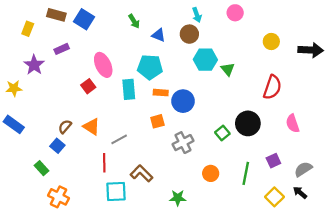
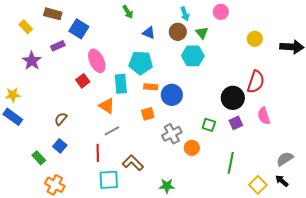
blue square: (84, 19) -> (79, 29), moved
green arrow: (134, 21) -> (128, 12), moved
yellow rectangle: (28, 29) -> (26, 27), turned -64
green triangle: (228, 69) -> (202, 33), moved
yellow star: (14, 88) -> (13, 95), moved
black circle: (248, 123) -> (233, 98), moved
pink semicircle: (293, 123) -> (264, 116), moved
orange triangle: (91, 127) -> (107, 106), moved
green square: (222, 133) -> (209, 125), turned -32
blue square: (57, 146) -> (60, 146), moved
purple square: (273, 161) -> (236, 123), moved
orange circle: (211, 173) -> (192, 148), moved

